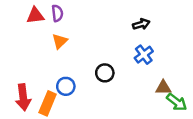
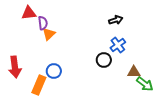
purple semicircle: (57, 13) -> (43, 23), moved
black circle: (105, 73) -> (104, 60), moved
red arrow: (23, 97) -> (15, 67), moved

